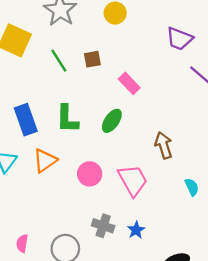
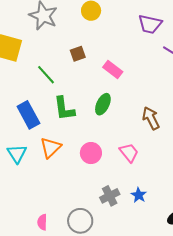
green line: (59, 61) -> (46, 75), moved
pink trapezoid: (133, 180) -> (129, 153), size x0.7
gray cross: (103, 226) -> (110, 196), turned -36

